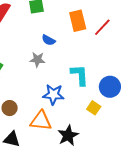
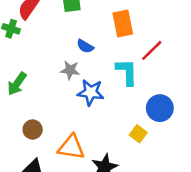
red line: (102, 27) -> (152, 50), moved
cyan L-shape: (80, 75) -> (127, 72), moved
blue star: (53, 95) -> (91, 92), moved

